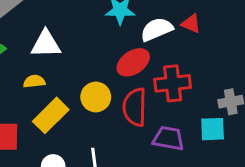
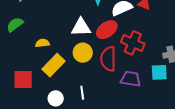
white triangle: (46, 44) -> (81, 27), moved
red cross: (173, 83) -> (133, 43), turned 30

